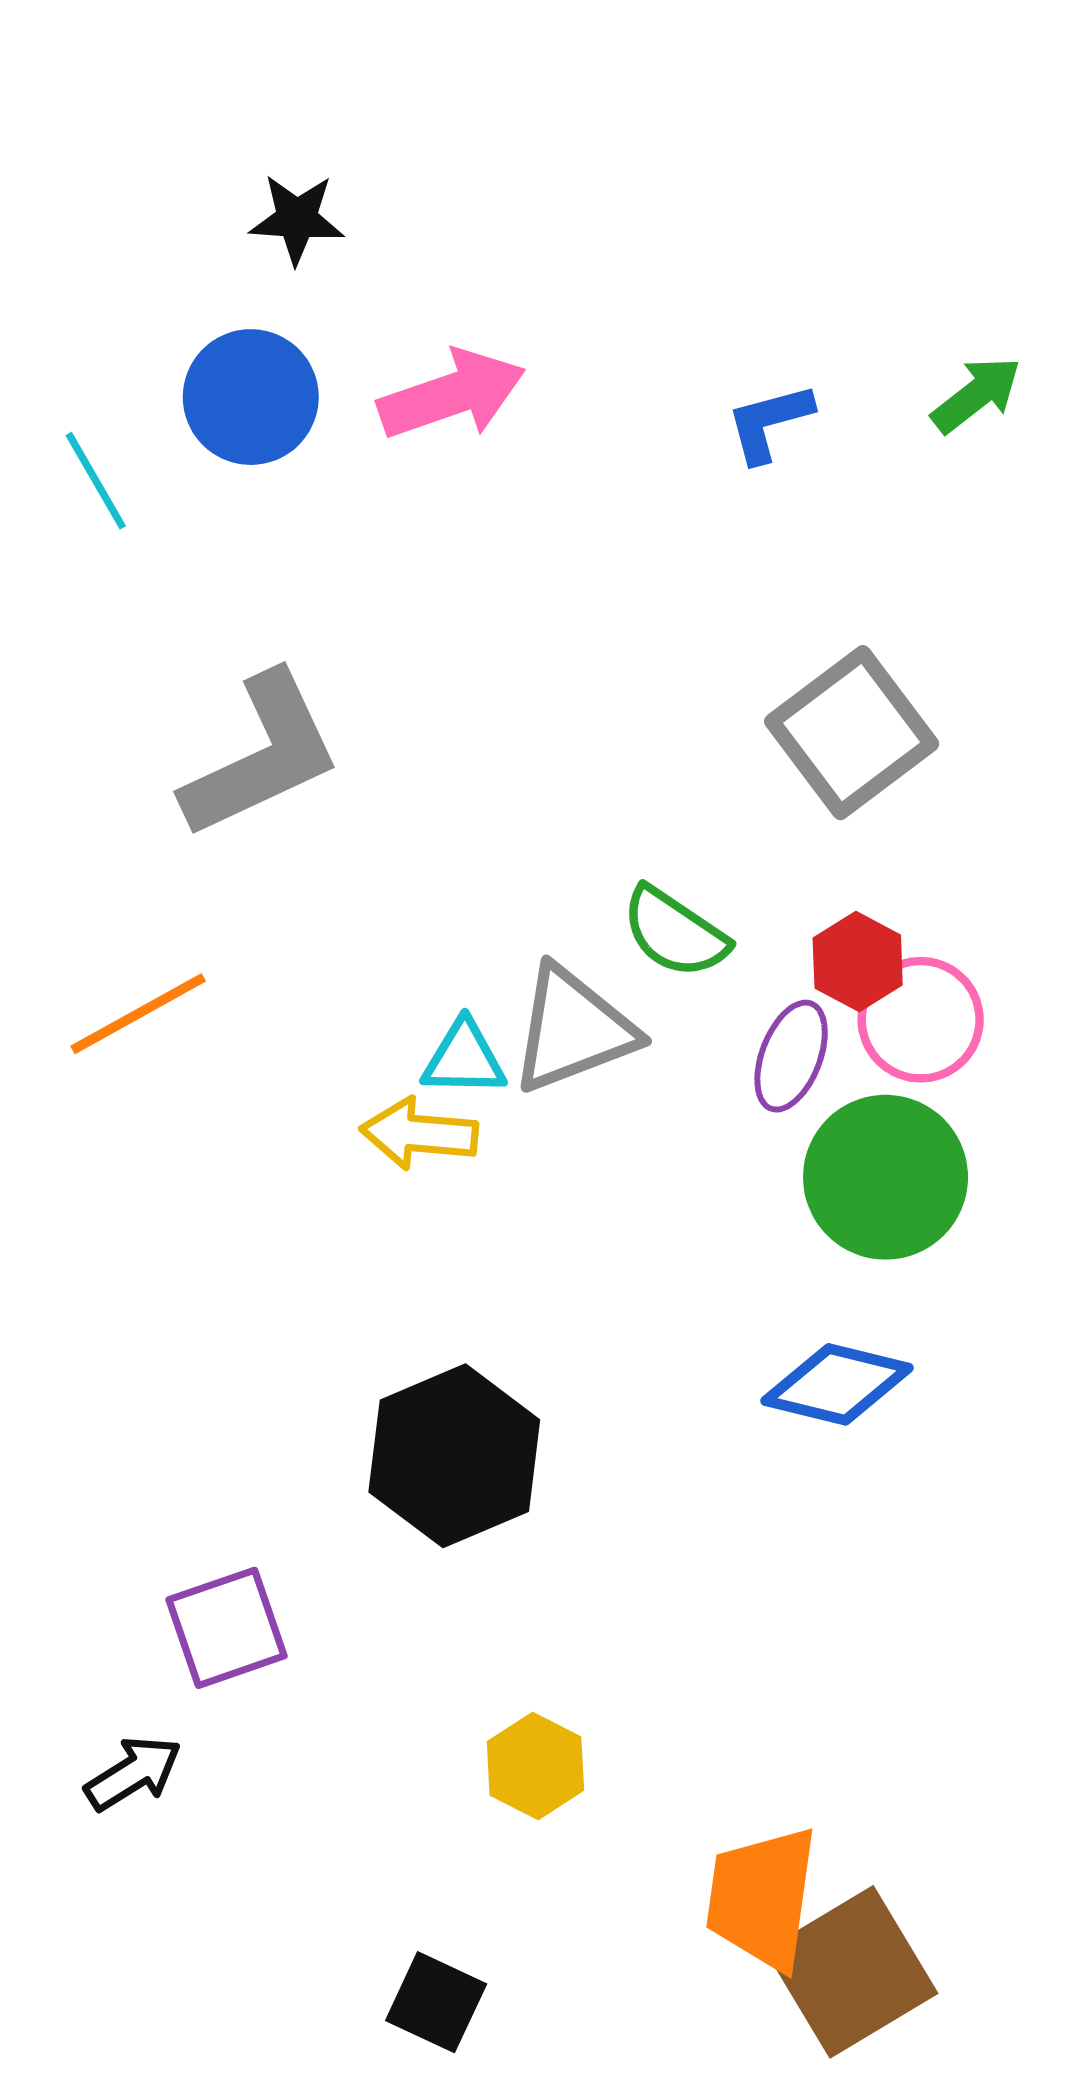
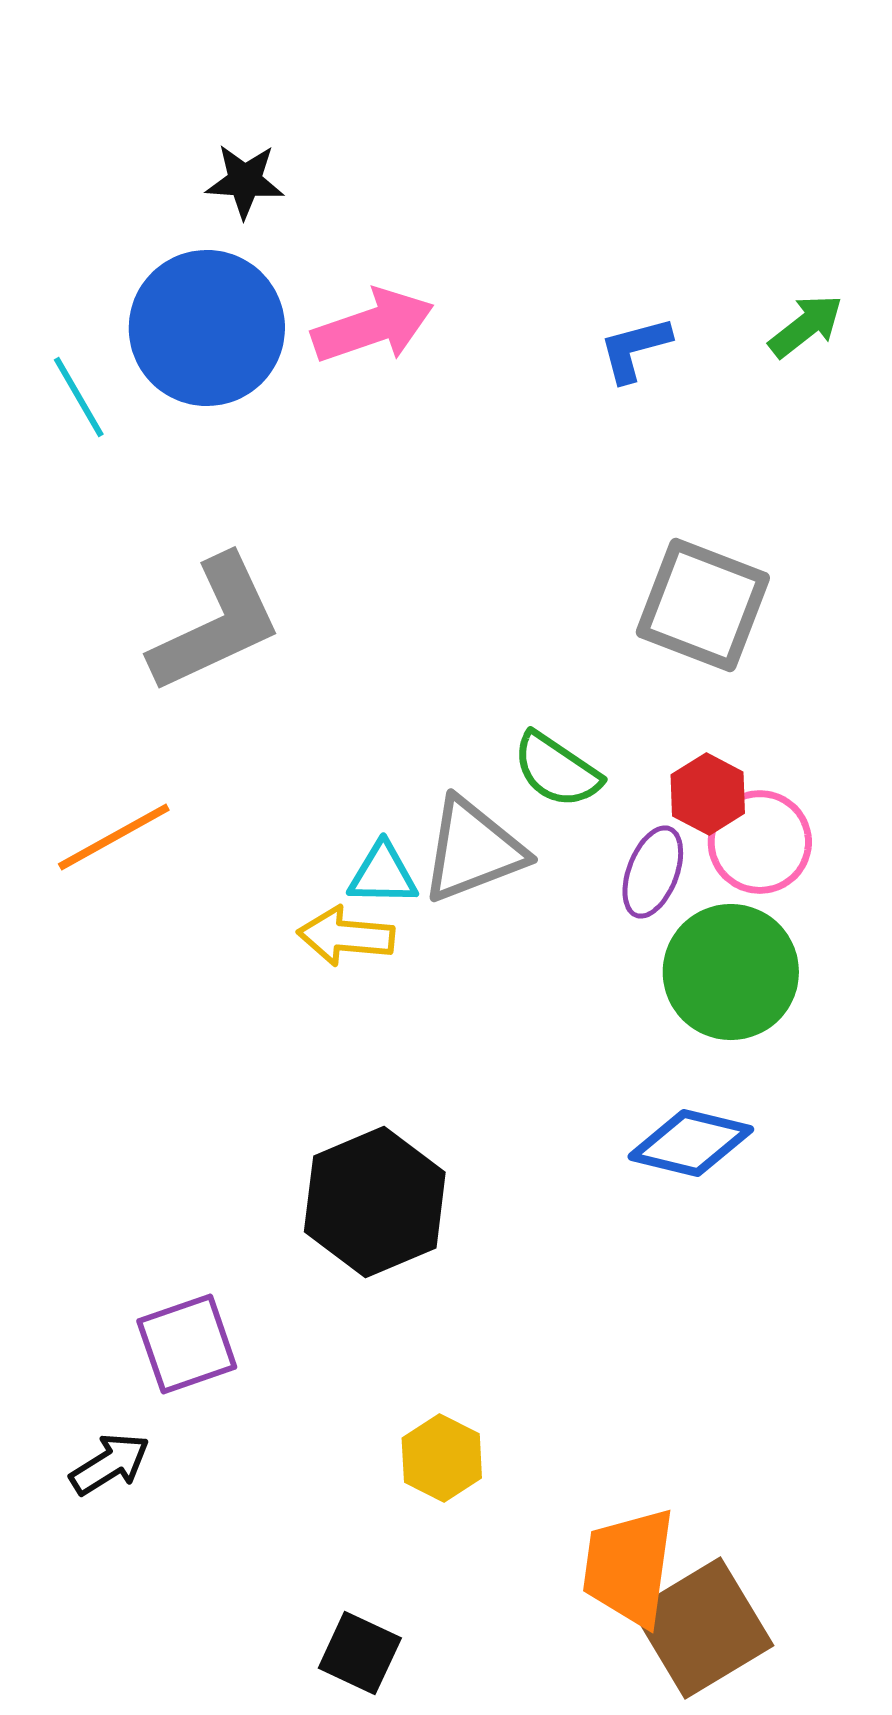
blue circle: (251, 397) -> (207, 328), size x1.4
gray square: (852, 733) -> (703, 605), turned -32

